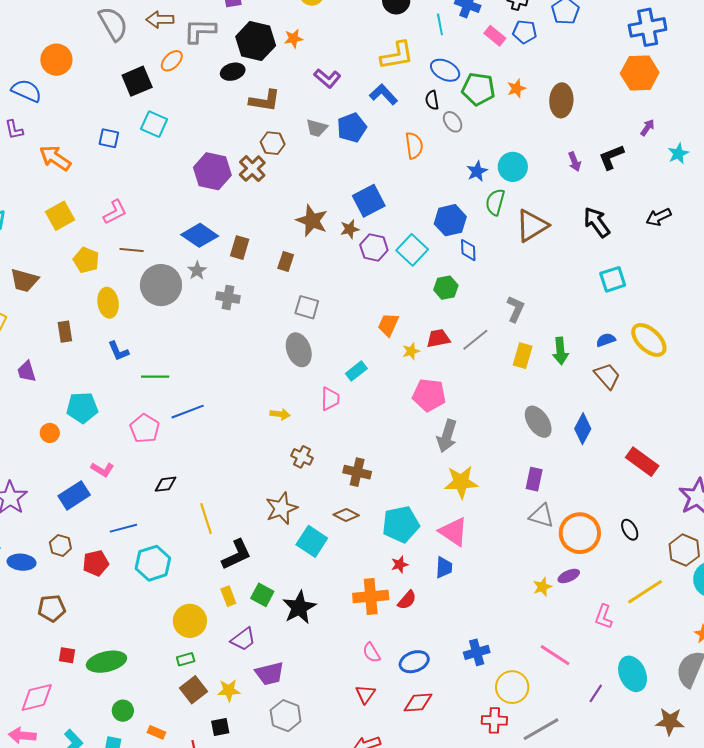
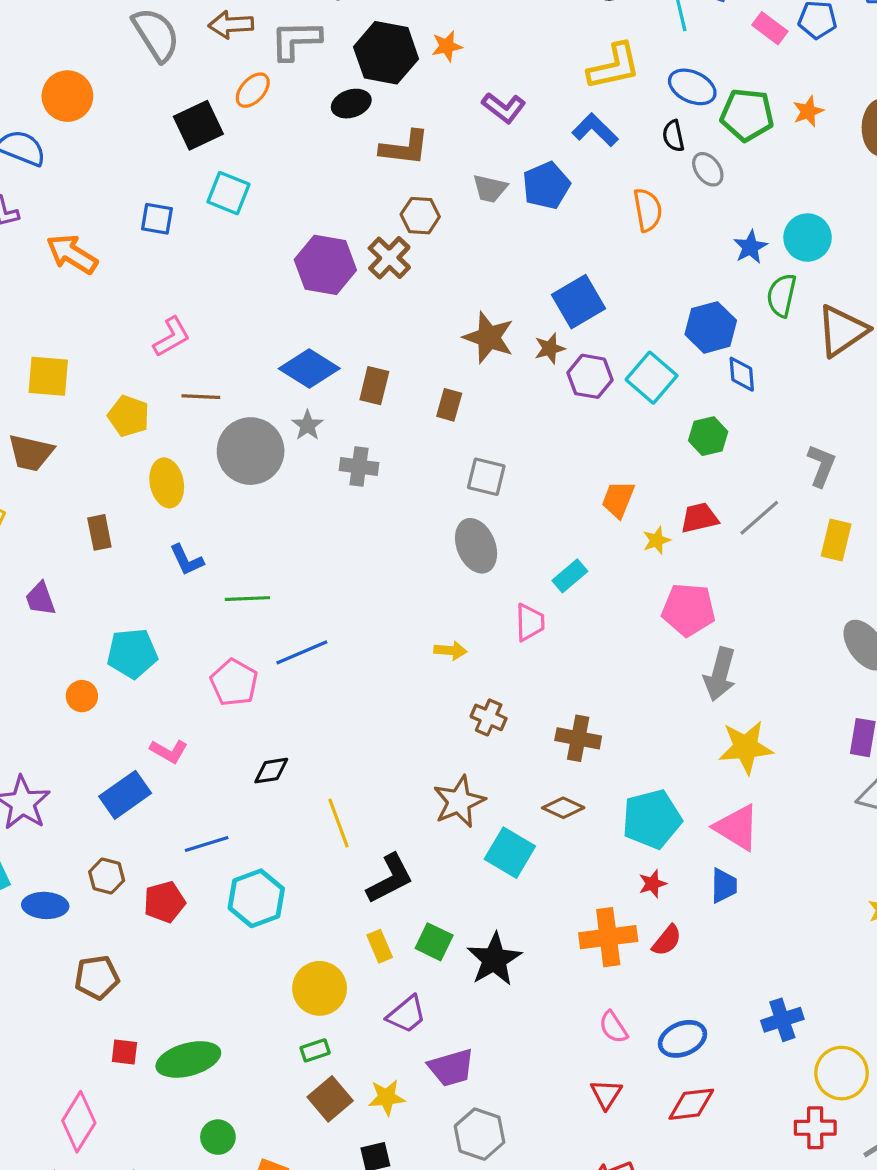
yellow square: (60, 216) -> (48, 376), moved, turned 36
pink diamond: (37, 697) -> (79, 1122), turned -42

